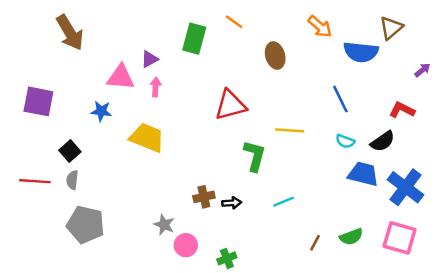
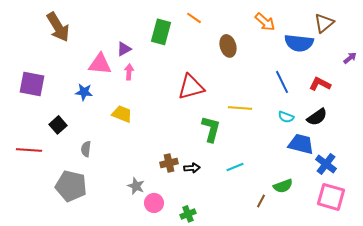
red L-shape: (402, 110) -> (320, 84), moved
yellow trapezoid: (147, 138) -> (122, 114), size x0.7
gray semicircle: (72, 180) -> (86, 149), moved
blue cross: (406, 187) -> (326, 164), moved, size x0.7
green semicircle: (351, 237) -> (283, 186), moved

